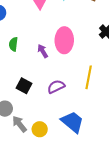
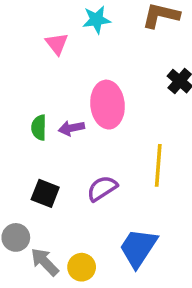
green semicircle: (13, 44) -> (39, 128), moved
purple arrow: (43, 51) -> (71, 128), turned -64
blue trapezoid: (72, 122) -> (138, 248), turned -90

